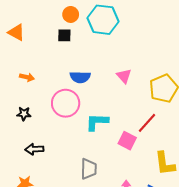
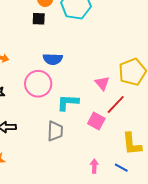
pink triangle: (124, 76) -> (102, 83), moved
gray trapezoid: (89, 169) -> (55, 131), moved

